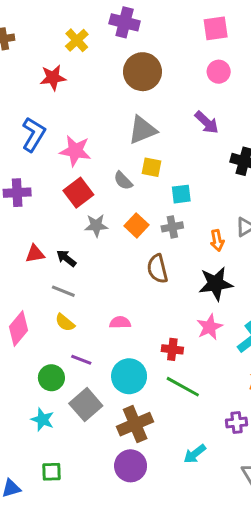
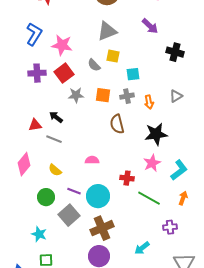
purple cross: (17, 193) -> (37, 73), moved
orange square: (137, 225) -> (103, 95), turned -35
orange arrow: (217, 240) -> (149, 102), moved
red triangle: (35, 254) -> (35, 125), moved
yellow semicircle: (65, 323) -> (55, 170), moved
purple line: (81, 360) -> (74, 191), moved
green line: (183, 387) -> (149, 198), moved
cyan star: (42, 420) -> (39, 234), moved

